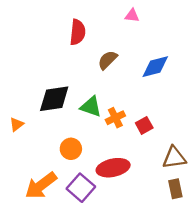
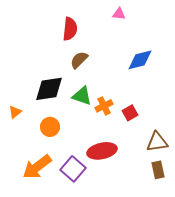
brown semicircle: (108, 60) -> (79, 60), moved
orange circle: (71, 149) -> (50, 127), moved

